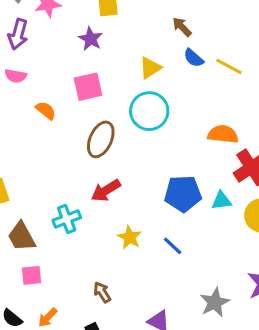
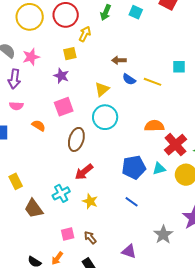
brown arrow: (182, 27) -> (119, 60), turned -40
yellow star: (130, 237) -> (90, 201), moved
pink square: (32, 275) -> (68, 234), moved

